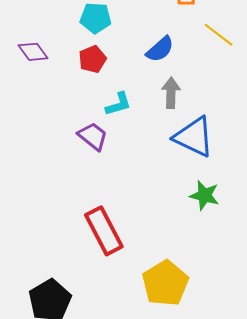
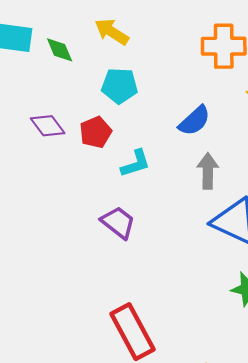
red pentagon: (92, 59) -> (96, 132), moved
cyan L-shape: (118, 104) -> (136, 164), moved

